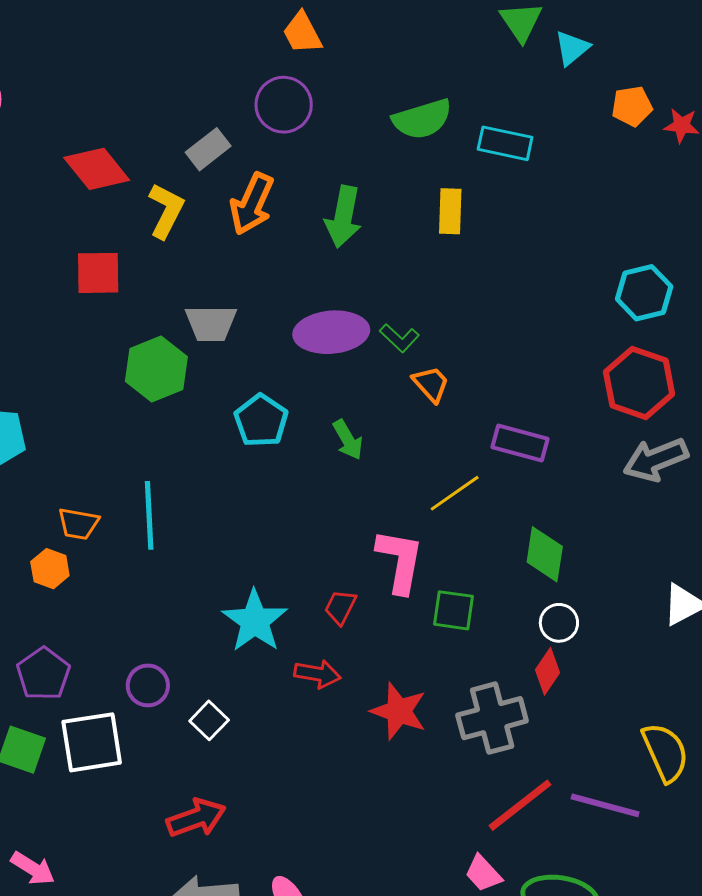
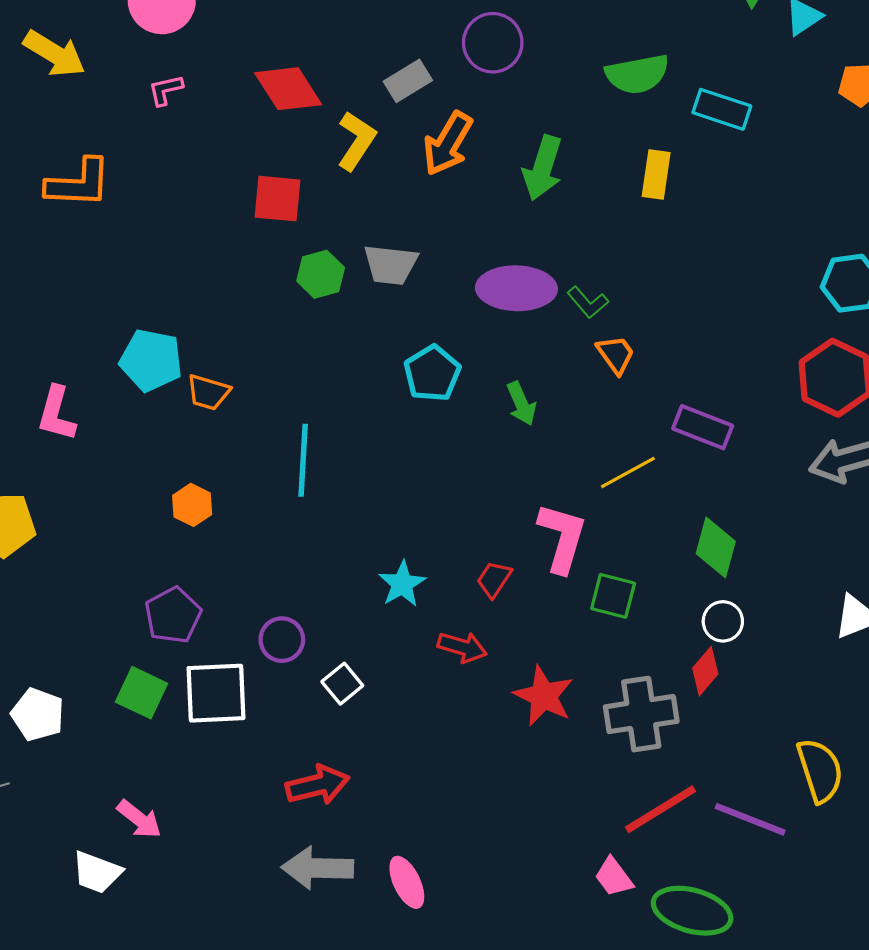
green hexagon: (156, 369) -> (321, 274), moved, size x0.7
orange trapezoid: (78, 524) -> (208, 392), moved
cyan star: (255, 621) -> (402, 584), size x0.7

